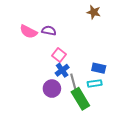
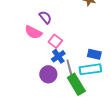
purple semicircle: (49, 31) -> (45, 17), turned 40
pink semicircle: (28, 32) -> (33, 32), moved
cyan rectangle: (95, 83) -> (90, 69), size x1.5

